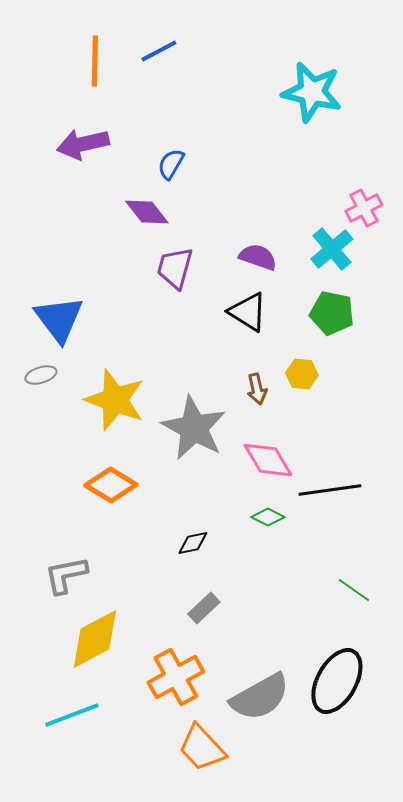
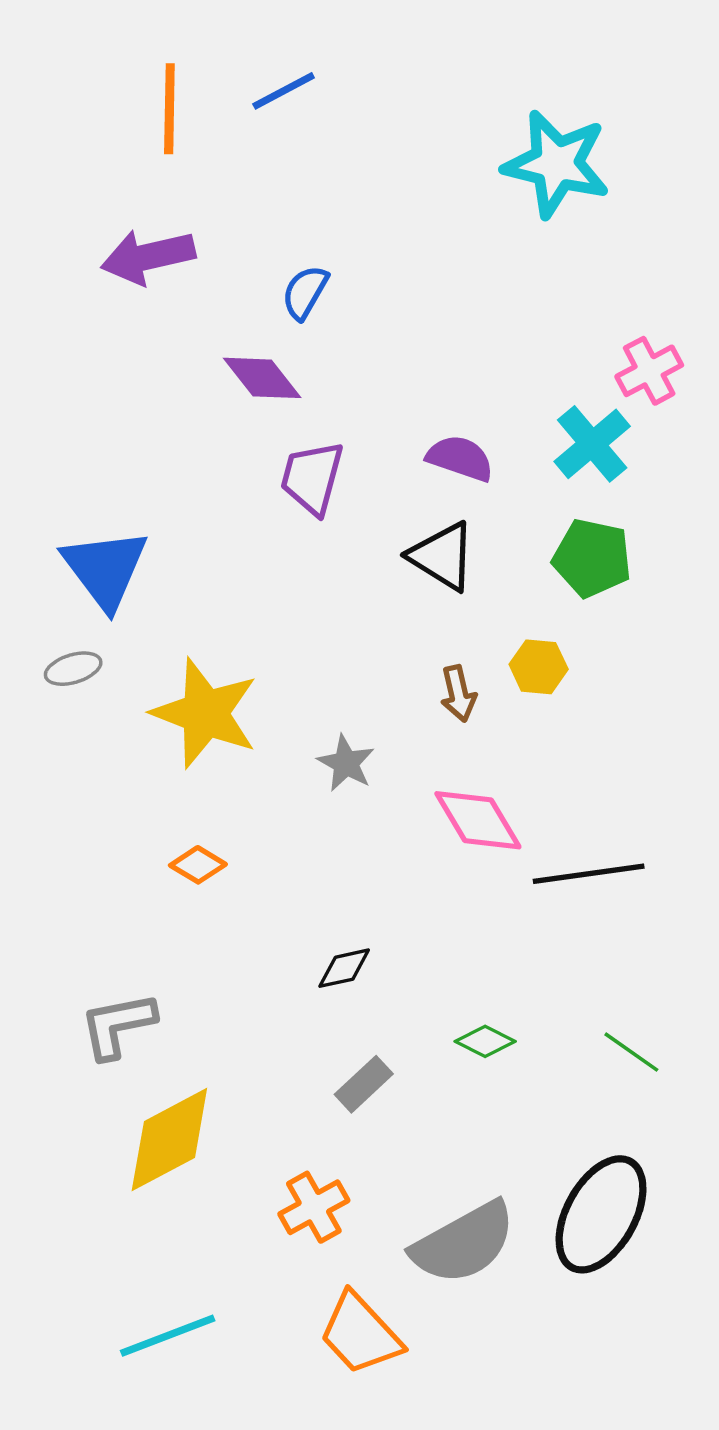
gray star: (194, 428) -> (346, 763), size x0.5
orange diamond: (111, 485) -> (198, 865), size x0.6
green diamond: (268, 517) -> (485, 1041), moved
orange cross: (176, 677) -> (314, 1207), size x0.7
cyan line: (72, 715) -> (168, 1336), moved

